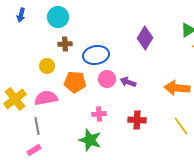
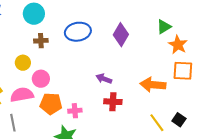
blue ellipse: (96, 55) -> (78, 32), moved
pink circle: (107, 79) -> (41, 79), moved
orange pentagon: (75, 82) -> (51, 104), moved
red cross: (137, 120) -> (113, 102), moved

